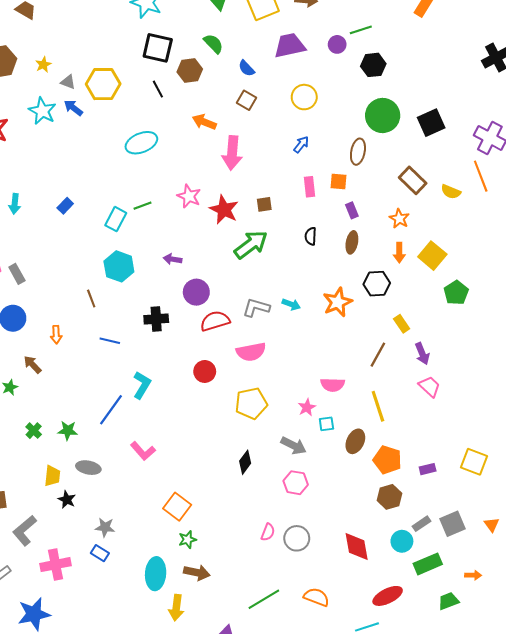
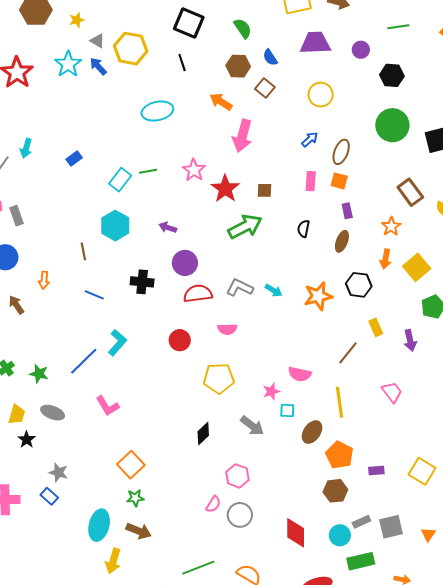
green line: (361, 30) -> (398, 27), moved
brown hexagon: (190, 70) -> (238, 66), moved
brown ellipse: (358, 152) -> (341, 152), moved
pink semicircle: (251, 352) -> (227, 329), size x0.7
purple arrow: (422, 354) -> (410, 340), moved
pink hexagon: (296, 483) -> (237, 476), moved

